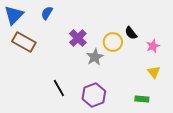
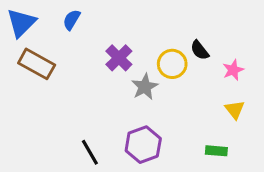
black line: (59, 88) -> (90, 152), moved

